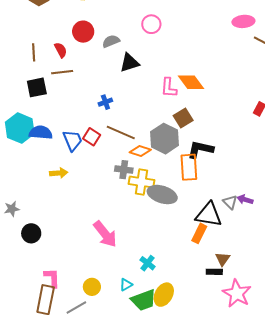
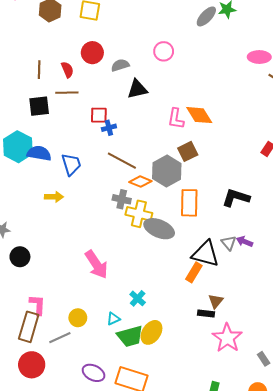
red square: (92, 137) -> (99, 115), moved, turned -36
black L-shape: (200, 149) -> (236, 198), moved

